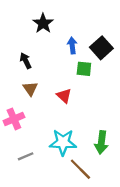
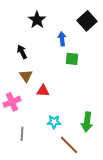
black square: (101, 48) -> (87, 21), moved
red triangle: (64, 96) -> (43, 91), moved, turned -40
cyan star: (63, 142) -> (54, 122), size x0.6
gray line: (26, 156) -> (22, 134), turned -64

